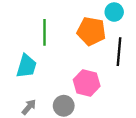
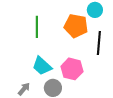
cyan trapezoid: (26, 66) -> (42, 66), moved, turned 115

